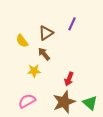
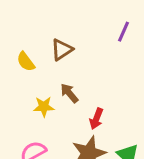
purple line: (72, 24) -> (123, 32), moved
brown arrow: (44, 54) -> (69, 93), moved

